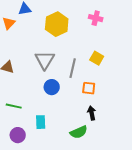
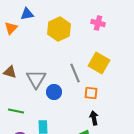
yellow square: (97, 58) -> (99, 63), size x1.5
gray triangle: (45, 60) -> (36, 79), moved
gray line: (73, 68) -> (75, 73), turned -36

